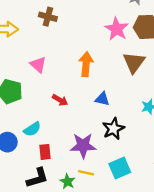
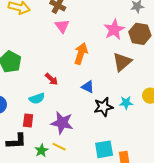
pink triangle: (38, 65) -> (62, 26), moved
cyan semicircle: (32, 129) -> (37, 98), moved
black star: (113, 129) -> (103, 107), moved
cyan square: (120, 168) -> (104, 149), moved

